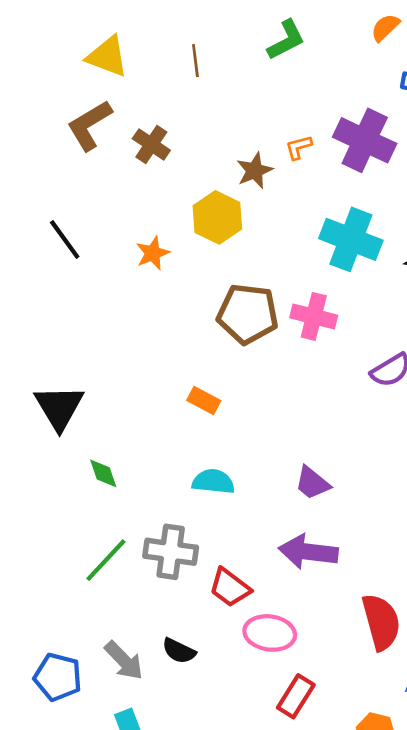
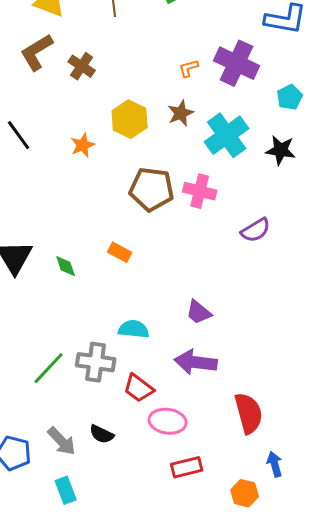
brown star: (255, 171) -> (181, 113), moved
cyan cross: (351, 239) -> (227, 135), turned 33
green diamond: (103, 473) -> (66, 266), moved
cyan semicircle: (213, 482) -> (134, 329), moved
red rectangle: (296, 696) -> (187, 467), turned 44

